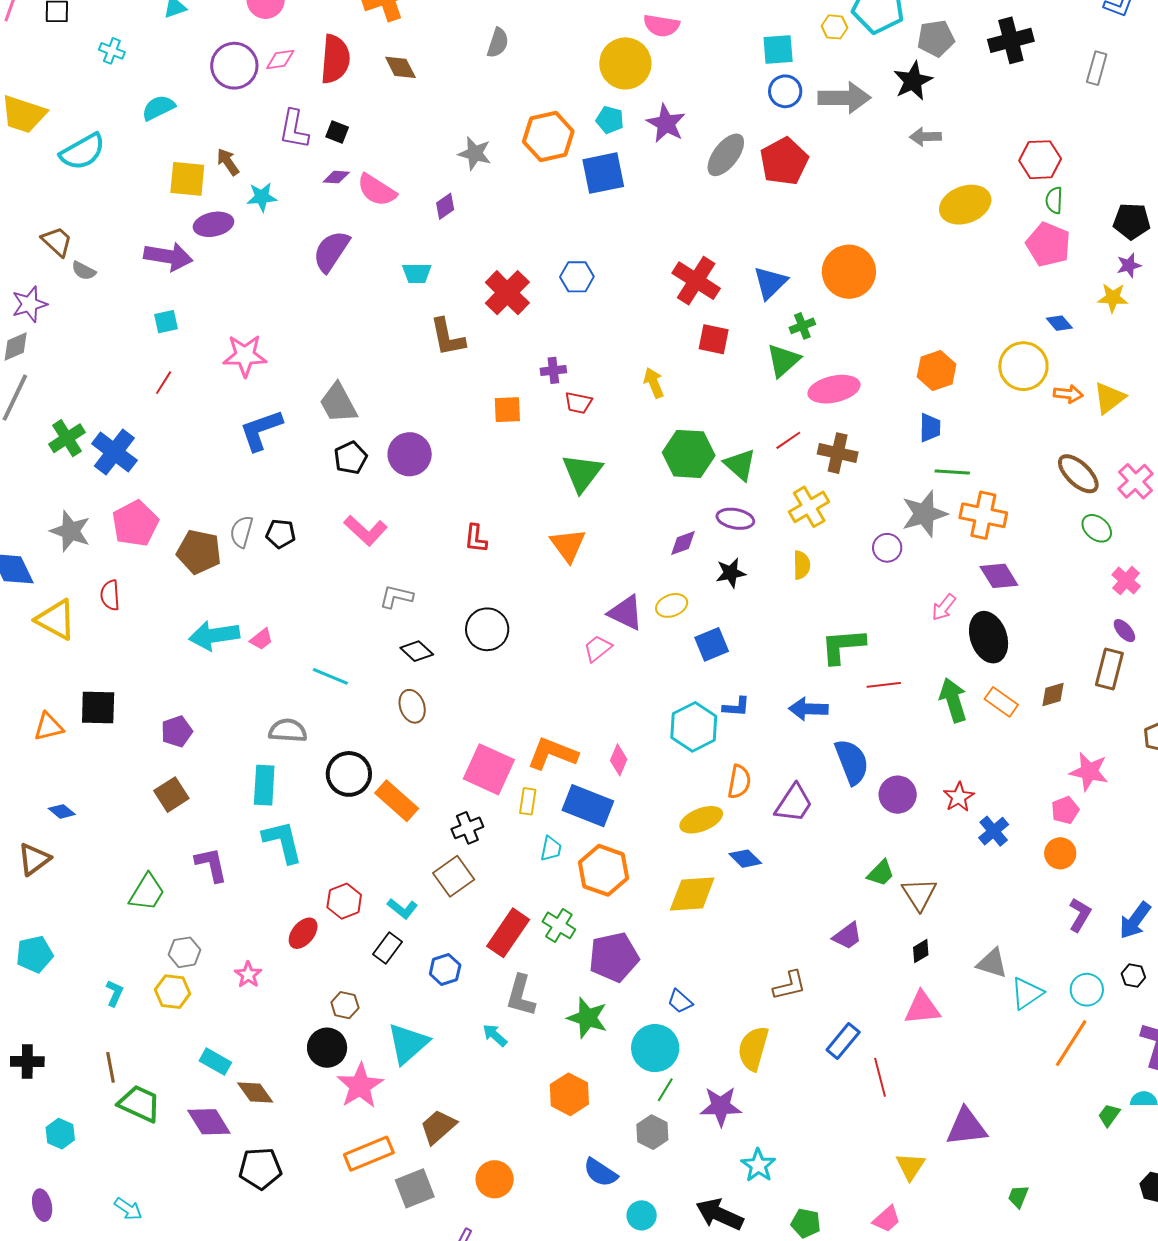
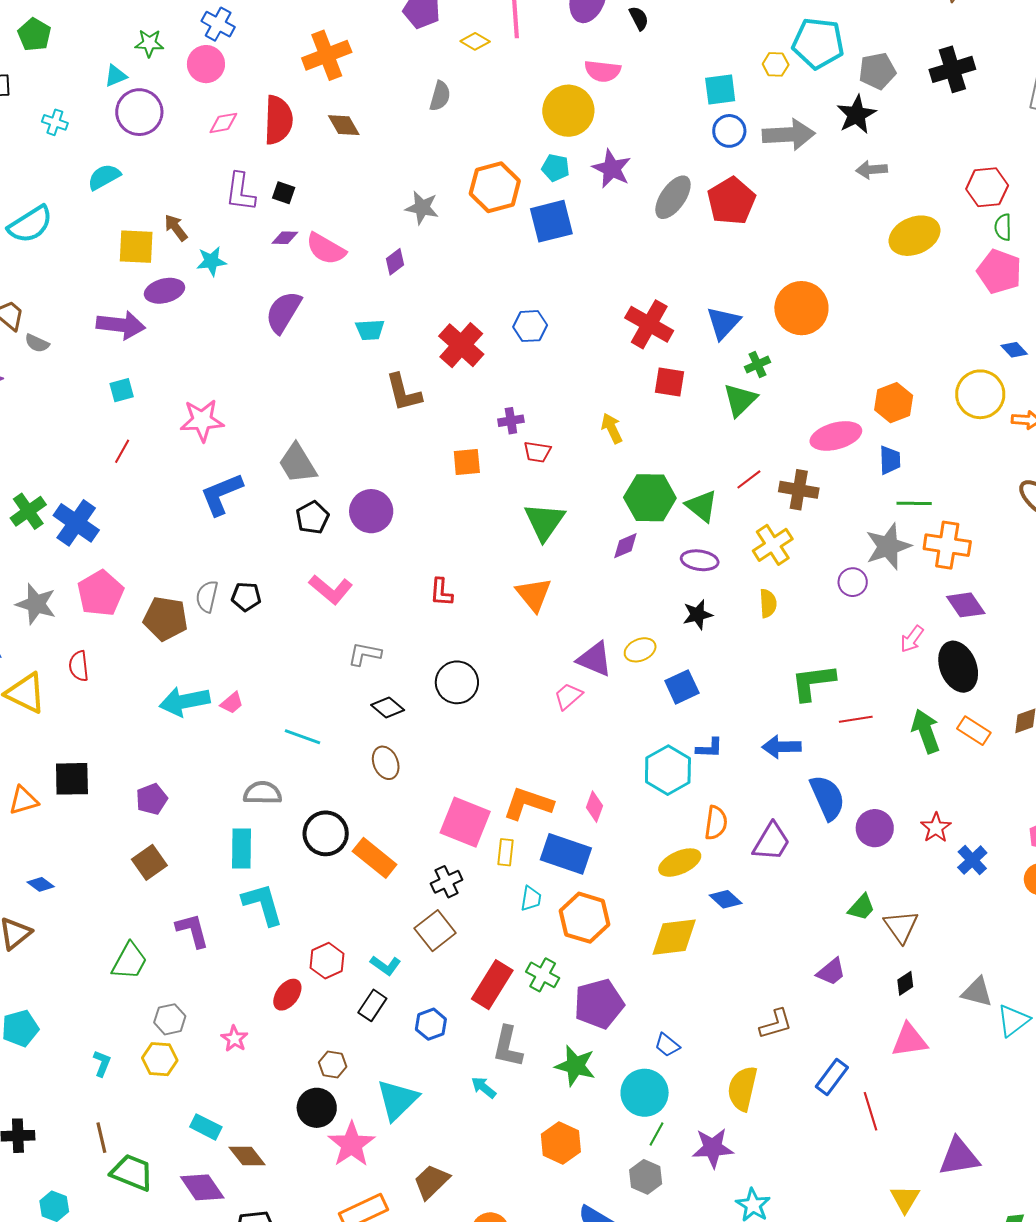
purple circle: (234, 66) -> (139, 112), moved
pink ellipse: (834, 389) -> (836, 436), moved
purple diamond: (683, 543) -> (625, 546), moved

